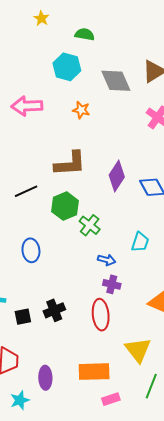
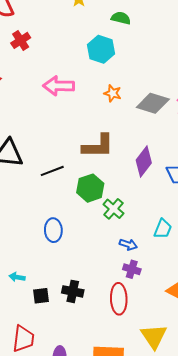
gray diamond: (116, 81) -> (153, 103), moved, turned -52
black cross: (54, 310) -> (73, 291), turned 30

